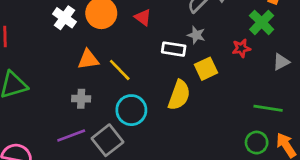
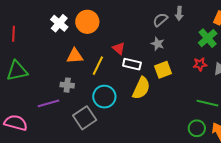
red triangle: (143, 17) -> (119, 48), moved
red star: (241, 48) -> (200, 64), moved
white rectangle: (174, 49) -> (132, 64), moved
yellow line: (120, 70) -> (98, 66), turned 66
purple line: (71, 135) -> (48, 103), moved

